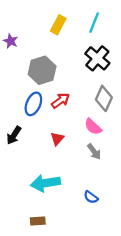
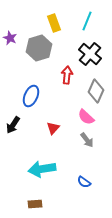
yellow rectangle: (58, 25) -> (54, 23), turned -48
gray hexagon: (42, 70) -> (39, 48), moved
red arrow: (60, 101) -> (67, 75), moved, turned -48

